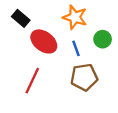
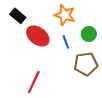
brown pentagon: (84, 77) -> (86, 64), moved
red line: (32, 81) -> (34, 82), moved

